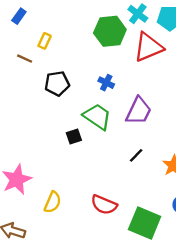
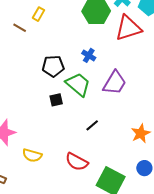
black pentagon: (57, 83) -> (53, 66), moved
black line: (136, 155) -> (92, 125), moved
yellow semicircle: (53, 202) -> (32, 155), turned 78

